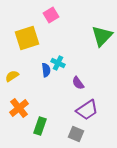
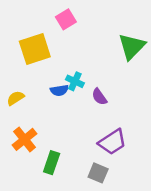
blue semicircle: (46, 70) -> (59, 90), turned 88
purple semicircle: (78, 83) -> (99, 97), moved

